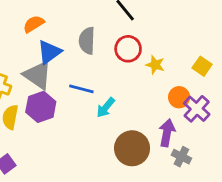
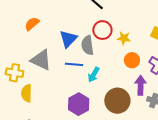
gray semicircle: (87, 41) -> (87, 45), moved
blue triangle: (49, 52) -> (68, 39), moved
orange circle: (179, 97) -> (132, 60), moved
purple hexagon: (41, 107) -> (79, 104), moved

